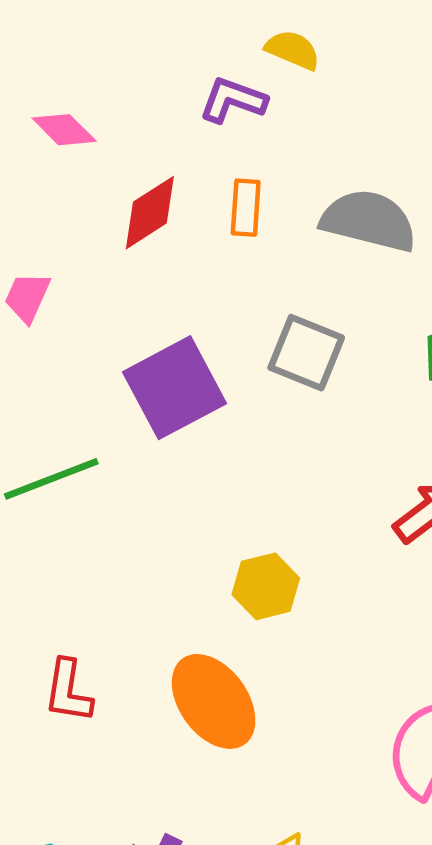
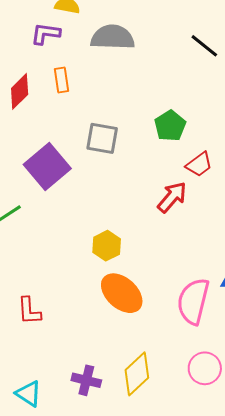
gray semicircle: (369, 221) -> (113, 37), moved
orange ellipse: (214, 701) -> (122, 293), moved

